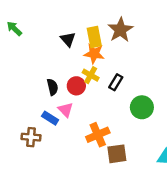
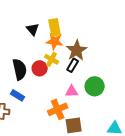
brown star: (120, 30) -> (77, 50), moved
black semicircle: (52, 87) -> (20, 69), size x1.5
pink triangle: (66, 110) -> (72, 91), moved, turned -48

